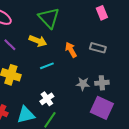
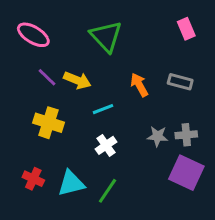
yellow arrow: (38, 41) -> (77, 80), moved
white cross: (47, 99) -> (106, 145), moved

